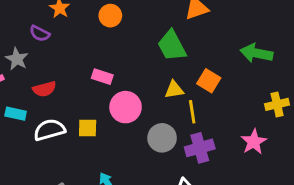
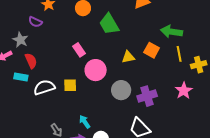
green trapezoid: (172, 46) -> (109, 24), moved
green arrow: (256, 53) -> (171, 32), moved
pink rectangle: (102, 77) -> (79, 50), turned 40
red semicircle: (44, 89) -> (31, 61), moved, turned -98
yellow line: (192, 112) -> (179, 54), moved

